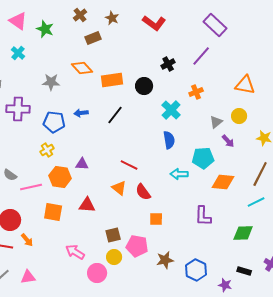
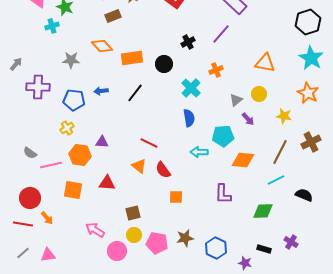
cyan cross: (18, 53) -> (52, 26), moved, turned 32
pink pentagon: (137, 246) -> (157, 243), moved

